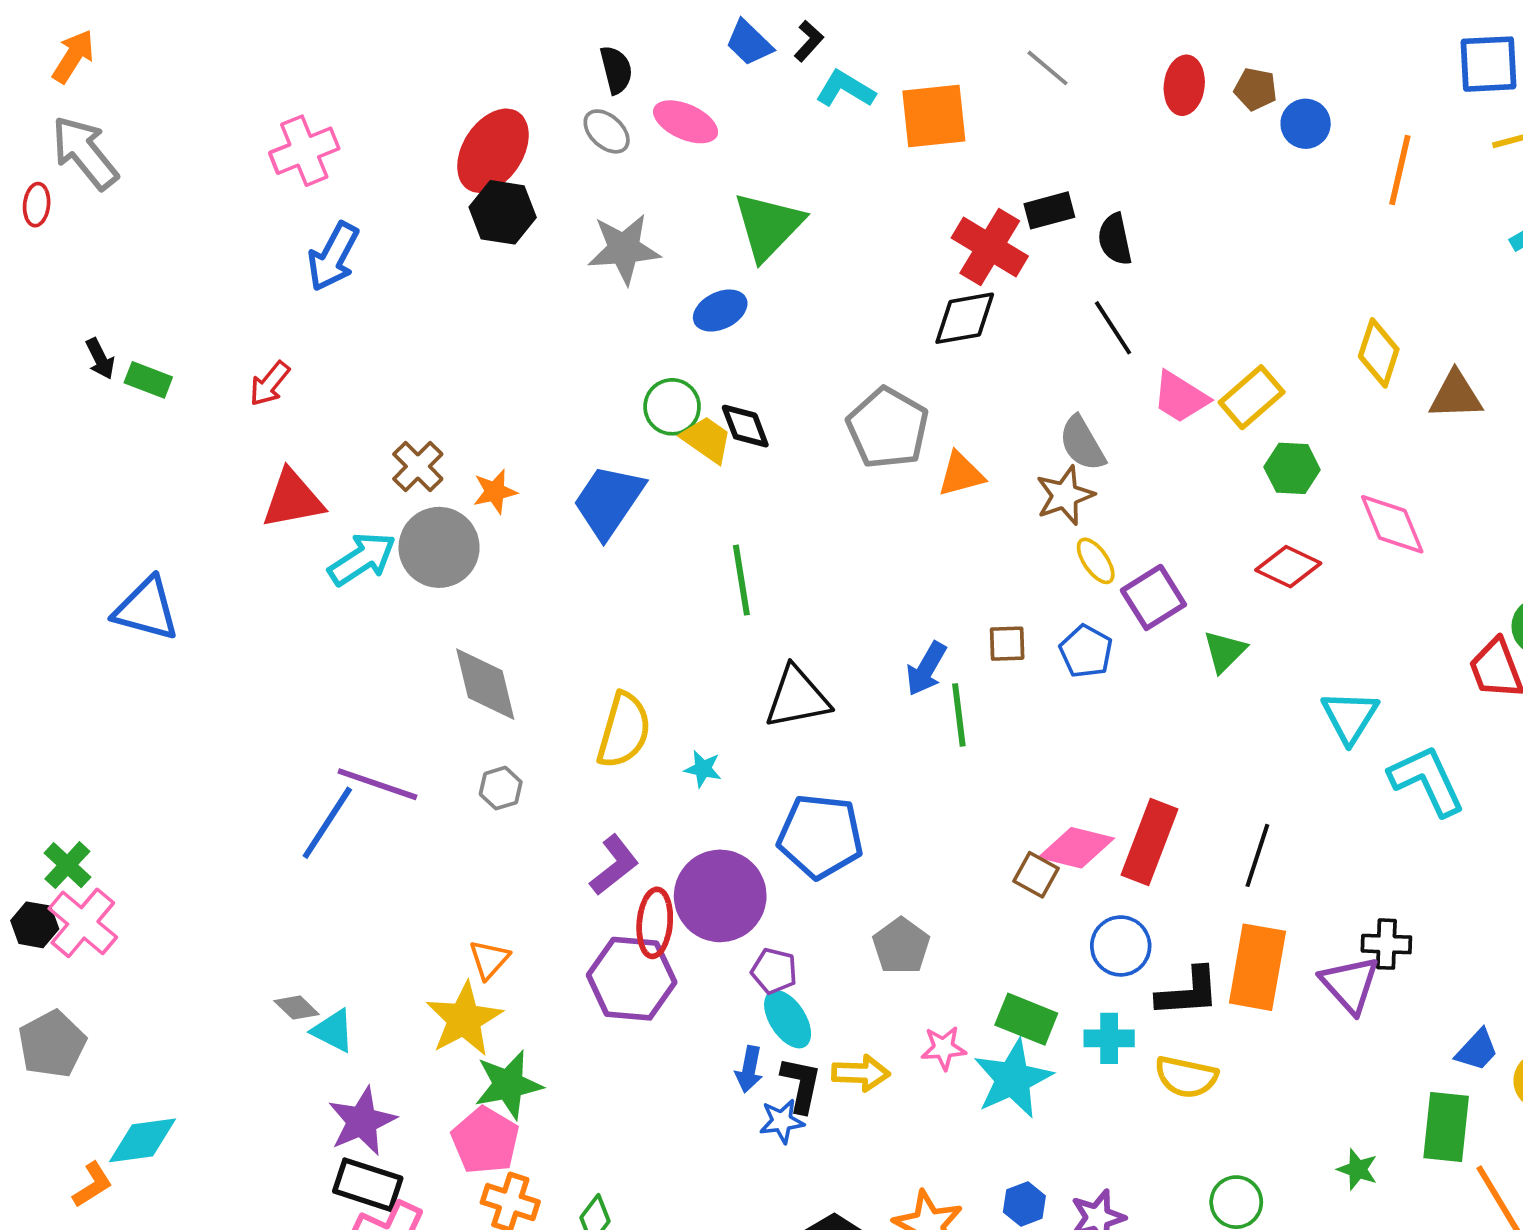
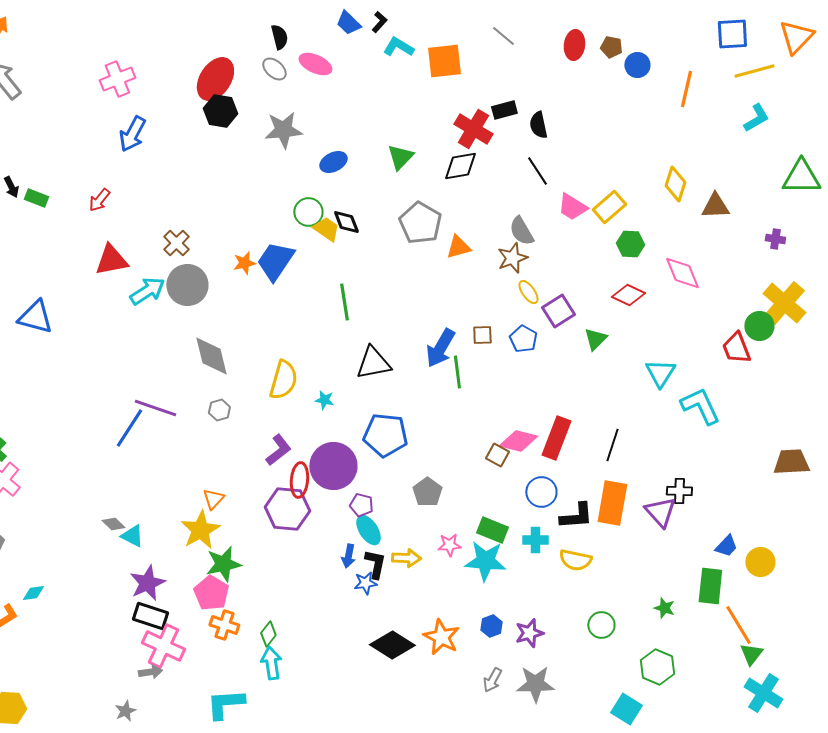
green triangle: (768, 226) -> (400, 157), moved, size x0.7
orange star: (495, 492) -> (244, 263), moved
blue arrow: (926, 669) -> (440, 348), size x1.4
cyan star: (1013, 1079) -> (485, 561), turned 30
cyan diamond: (142, 1140) -> (33, 593), size x0.6

